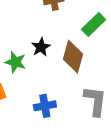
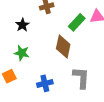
black star: (41, 47) -> (22, 25), moved

